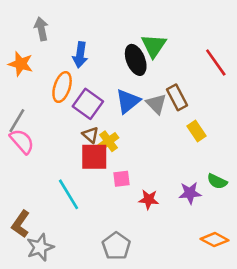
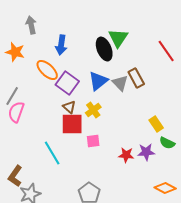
orange ellipse: (62, 87) -> (47, 70), turned -65
yellow rectangle: (196, 131) -> (156, 124), moved
pink semicircle: (22, 141) -> (16, 112), turned -120
yellow cross: (109, 141) -> (93, 110), moved
red star: (149, 199) -> (126, 155), moved

